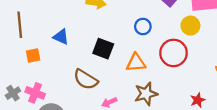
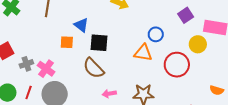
black square: (103, 49) -> (99, 43), moved, turned -30
orange square: (33, 55) -> (67, 42), moved
orange triangle: (136, 63) -> (143, 53), moved

